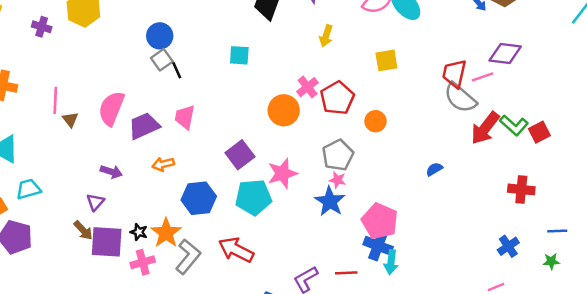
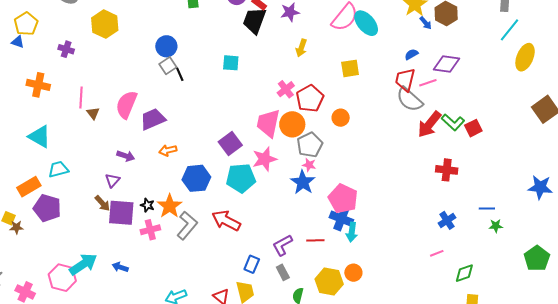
purple cross: (42, 27) -> (66, 49), moved
orange circle: (284, 110) -> (292, 124), moved
pink trapezoid: (185, 117) -> (268, 123), moved, size x1.4
blue semicircle: (434, 169) -> (411, 54), moved
red cross: (521, 189) -> (447, 170), moved
green star: (551, 261) -> (496, 226), moved

